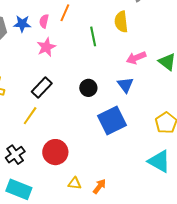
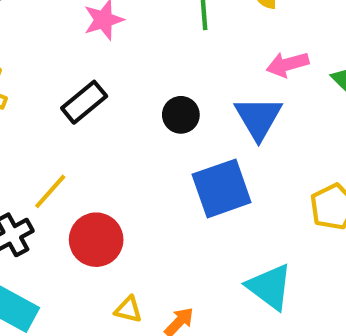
blue triangle: (125, 85) -> (258, 118), size x1.4
yellow line: (30, 116) -> (50, 191), moved
cyan triangle: (159, 161) -> (270, 287), moved

